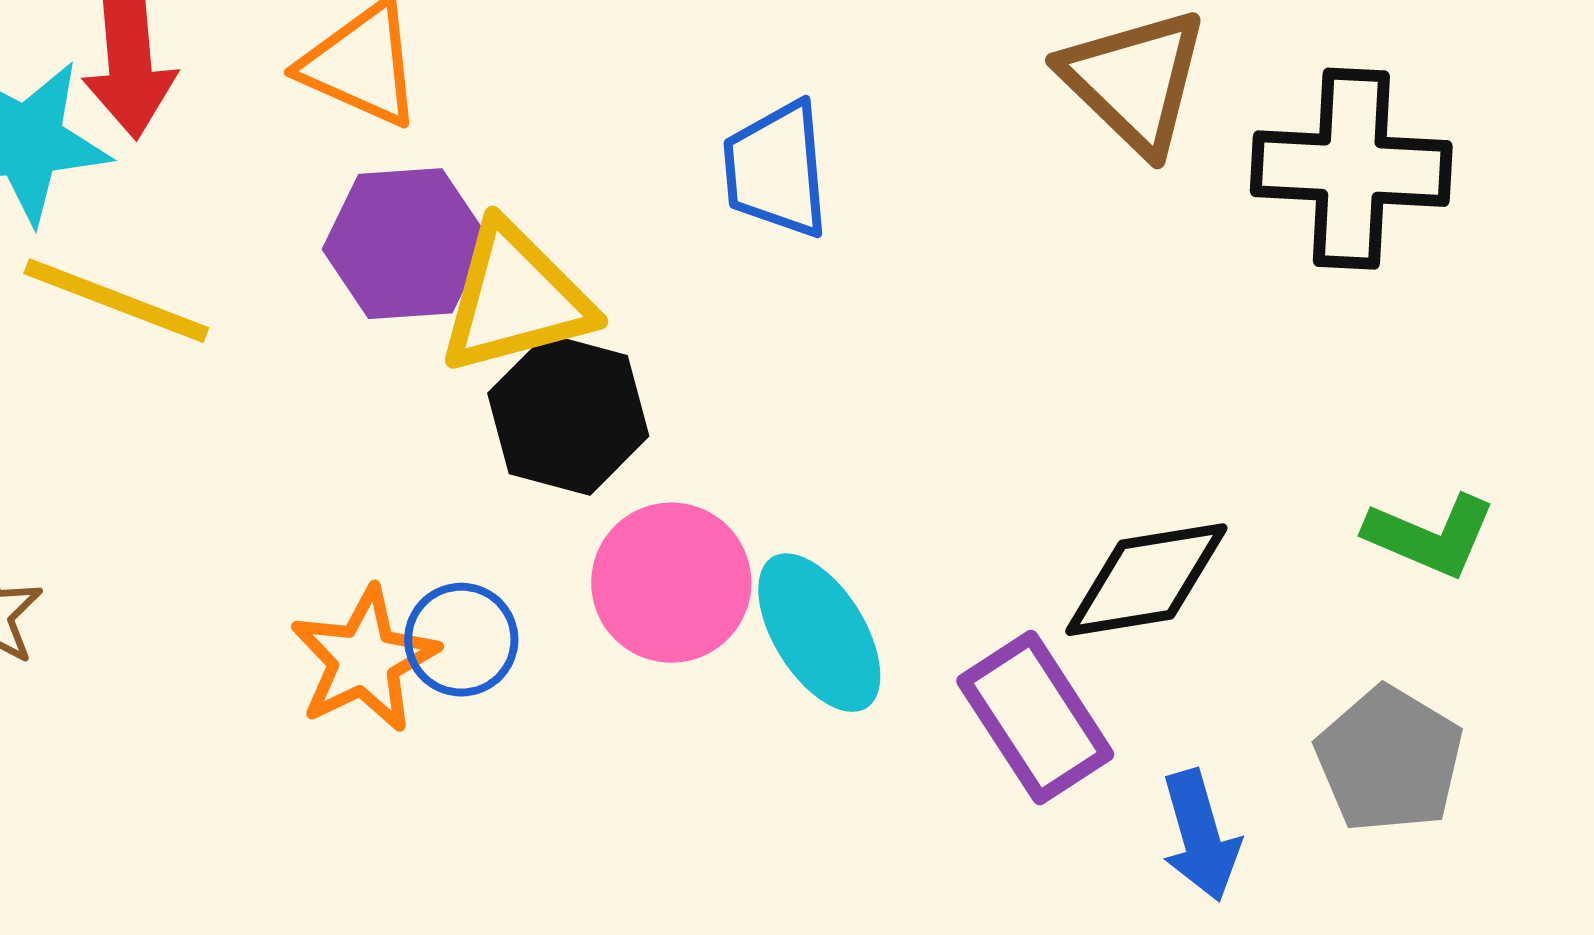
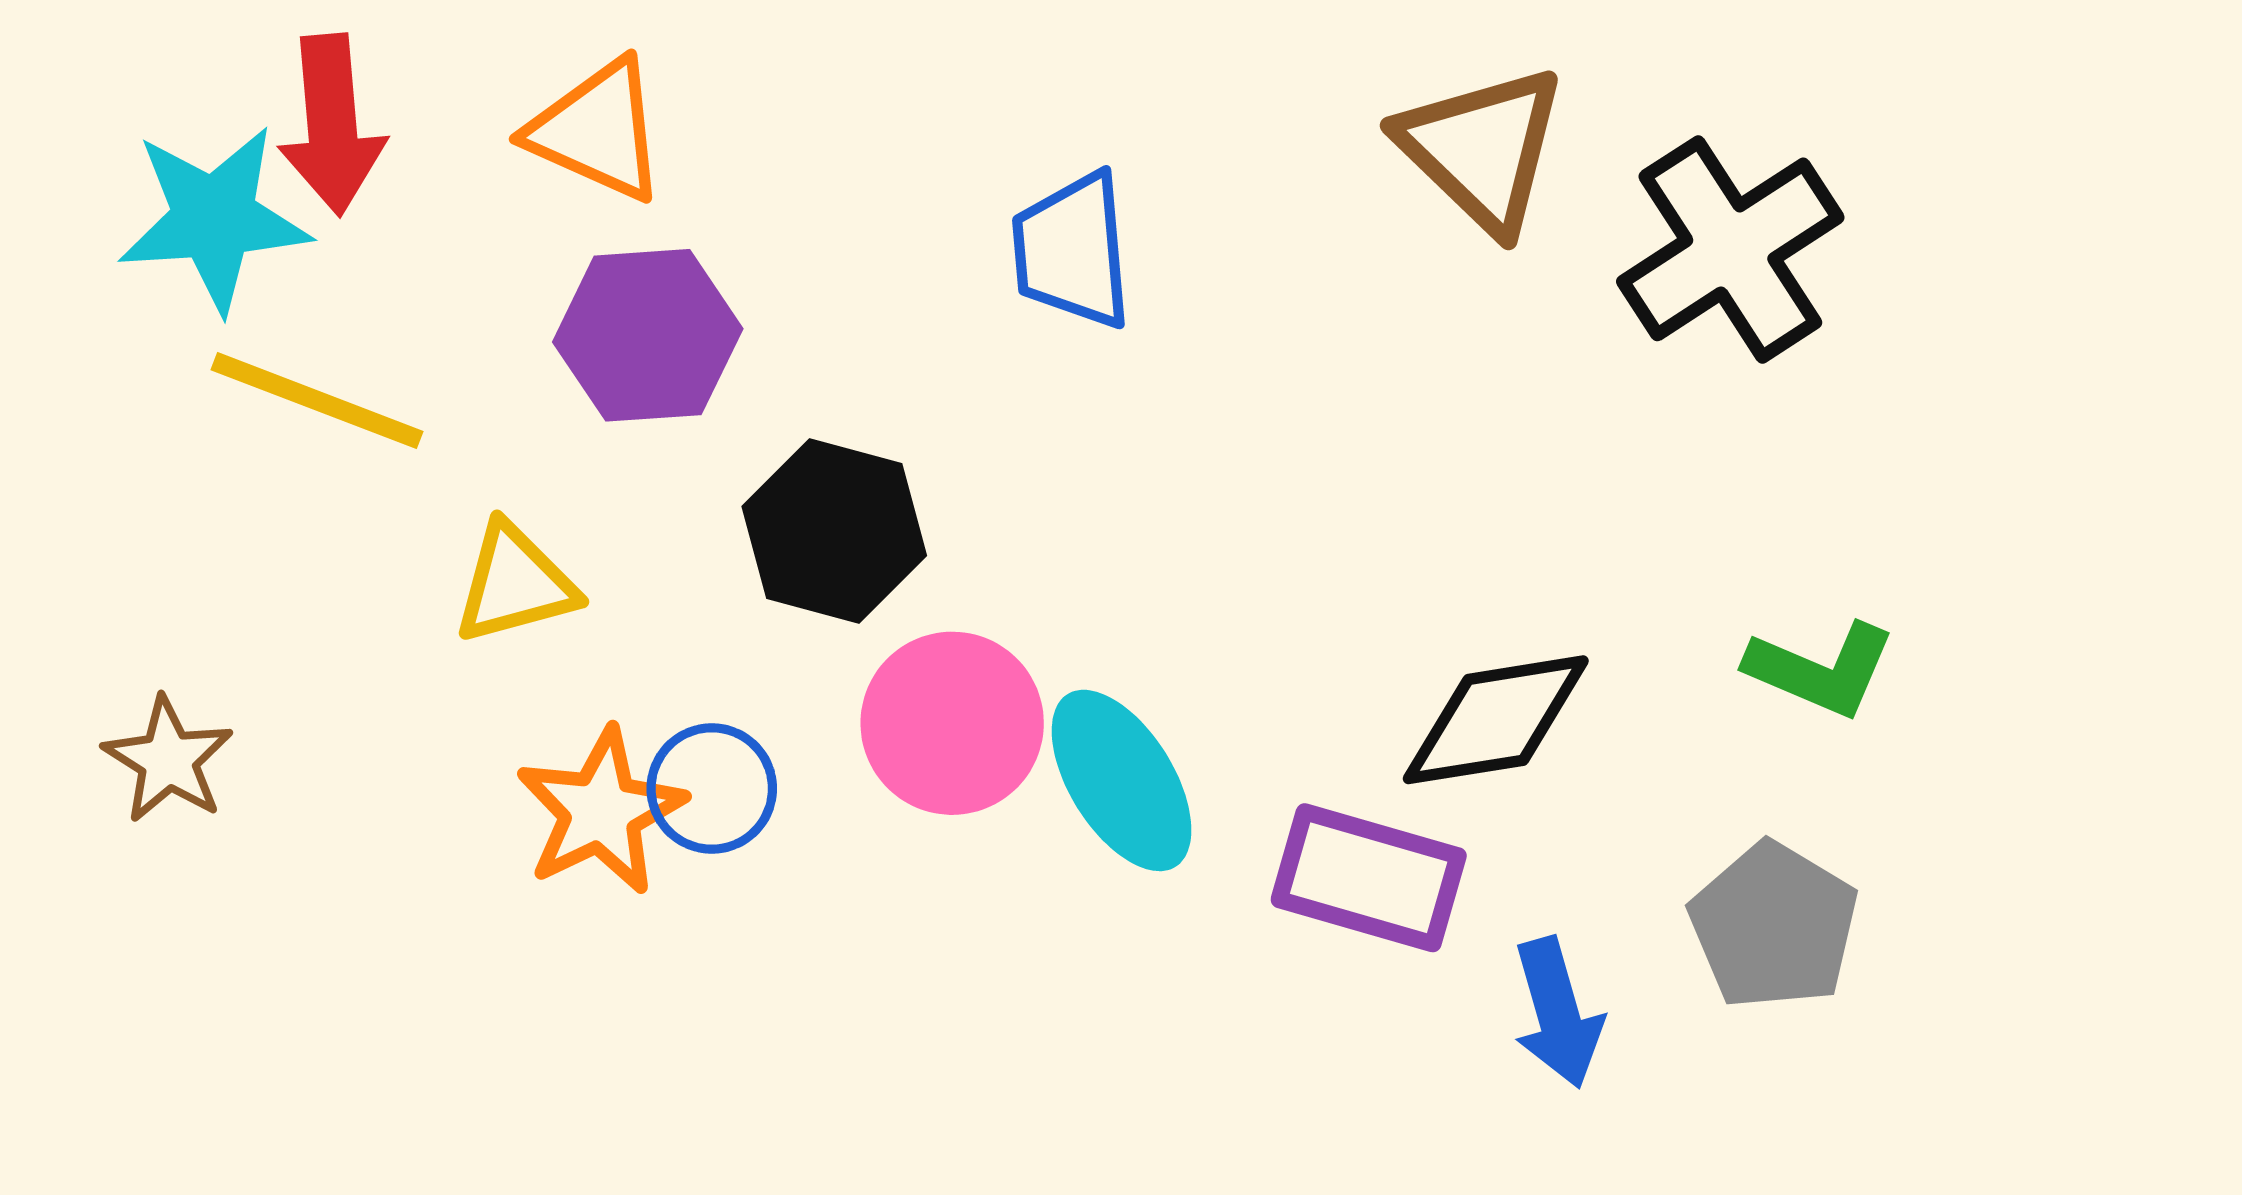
black cross: (1351, 169) -> (1730, 249), turned -36
yellow triangle: (515, 299) -> (515, 584), moved, size x0.7
purple rectangle: (1035, 718) -> (1369, 878), turned -41

